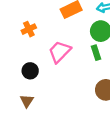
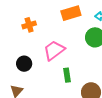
green rectangle: (96, 53) -> (67, 75), moved

